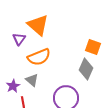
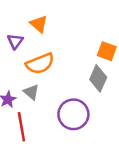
orange triangle: (38, 25) -> (39, 24), size x0.7

